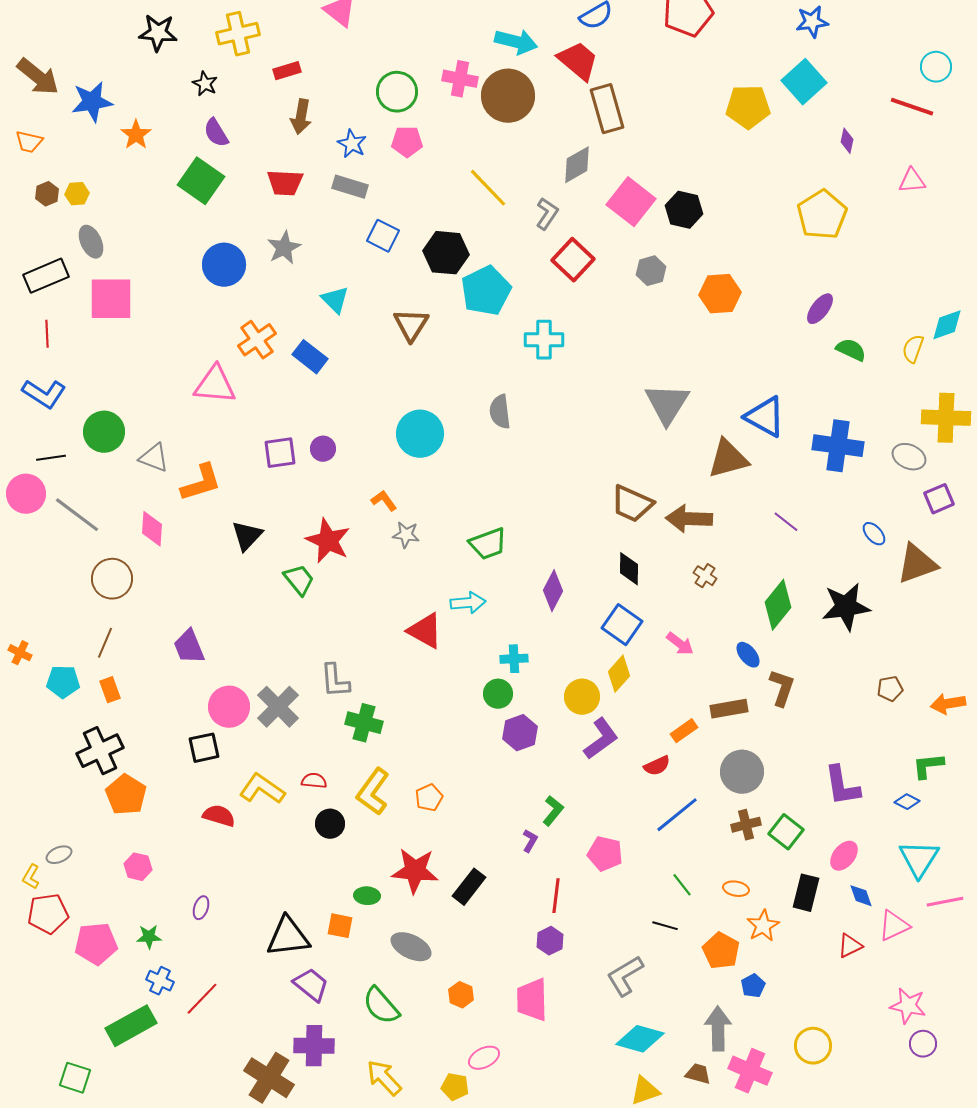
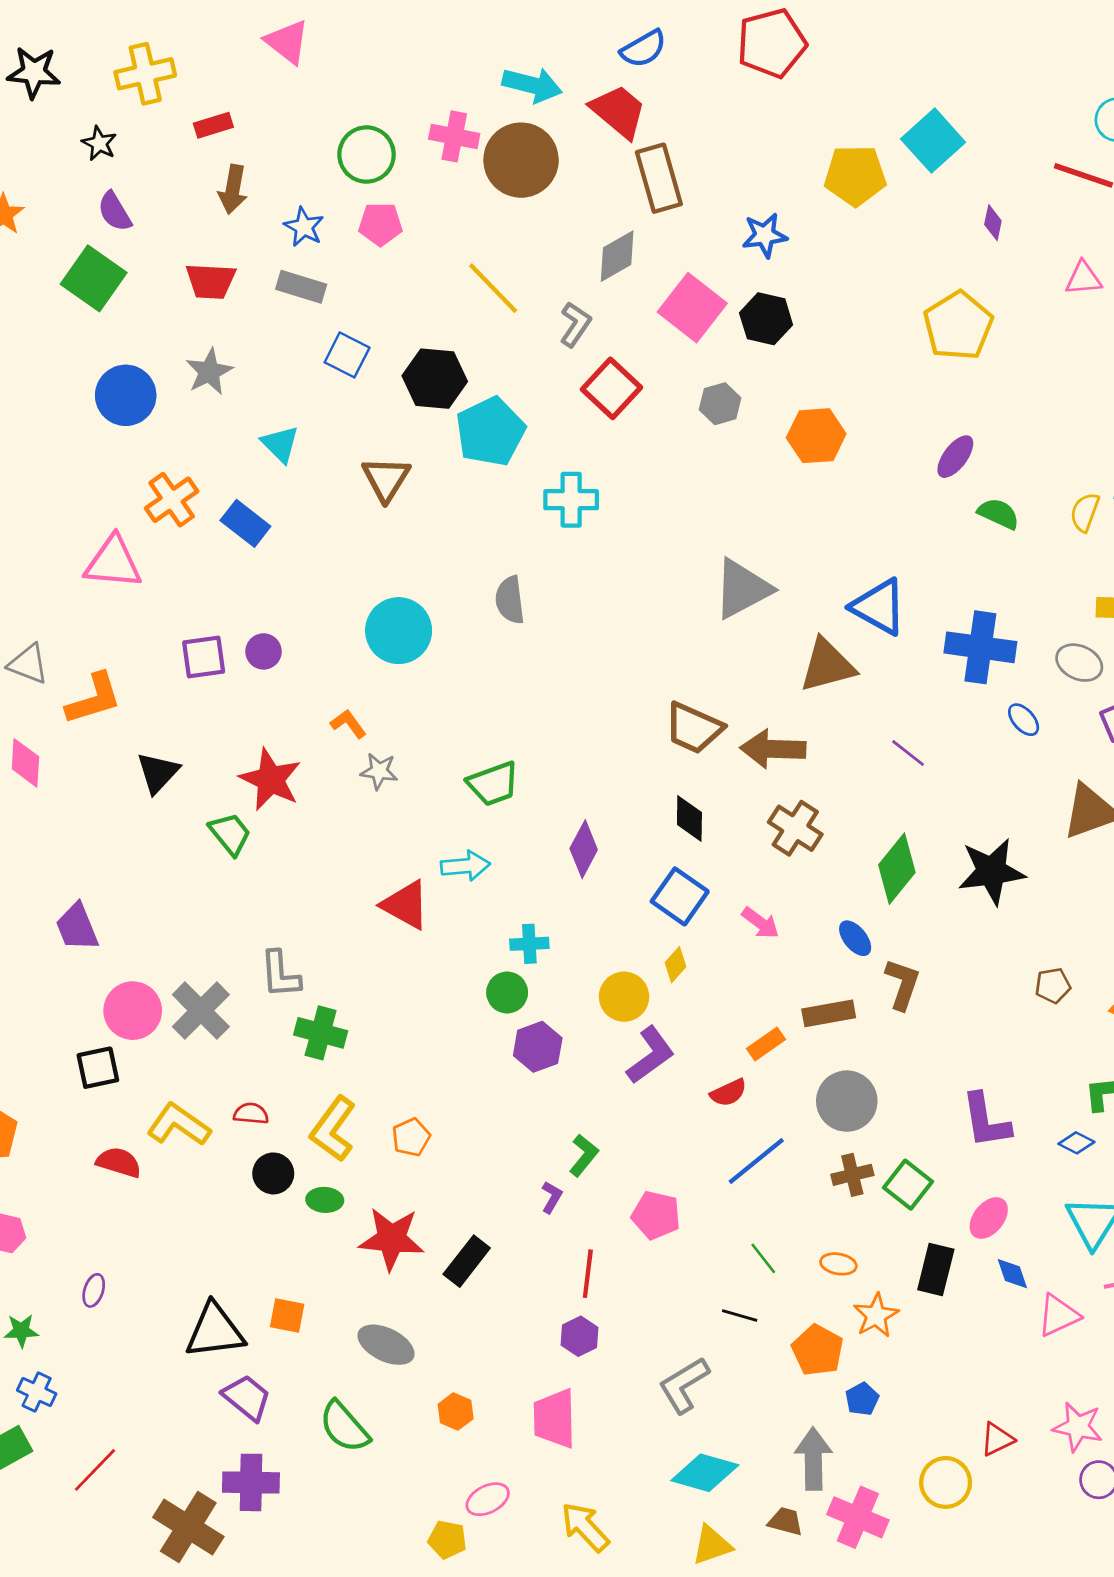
blue star: (812, 22) -> (765, 235), moved
gray triangle: (667, 404) -> (742, 589), turned 30
blue ellipse: (874, 534) -> (1024, 720), moved
brown cross: (705, 576) -> (795, 828), size x1.6
yellow diamond: (619, 674) -> (676, 965), size x0.7
green ellipse: (367, 896) -> (325, 1200), moved
red triangle: (850, 946) -> (997, 1439), moved
red line: (202, 999) -> (95, 1470), moved
yellow arrow: (384, 1078) -> (585, 1527), moved

